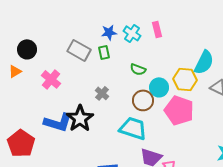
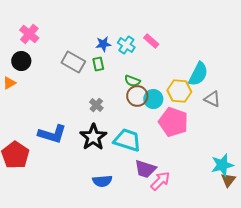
pink rectangle: (157, 29) -> (151, 41), turned -35
pink cross: (51, 79) -> (29, 34), moved
brown circle: (143, 100) -> (137, 96), moved
black star: (80, 118) -> (93, 137), moved

